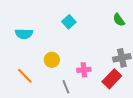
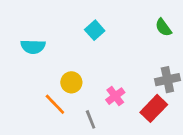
pink cross: (84, 70) -> (115, 96), turned -32
orange line: (25, 76) -> (55, 104), moved

